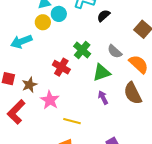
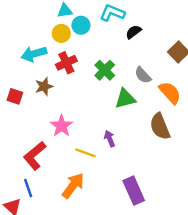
red cross: (61, 67) -> (66, 63), moved, turned 30
brown star: (29, 85) -> (44, 86), moved
purple arrow: (103, 98) -> (110, 139), moved
red L-shape: (16, 112) -> (35, 156), moved

